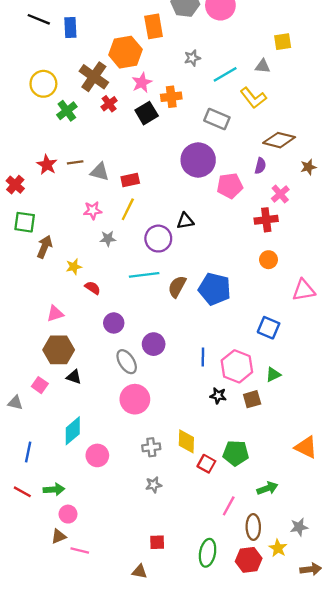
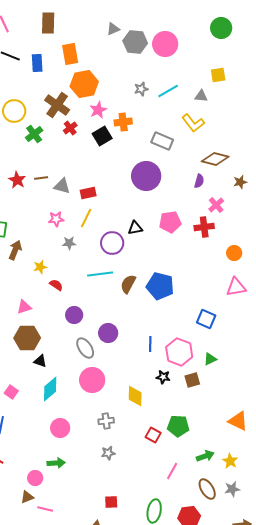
orange rectangle: (154, 26) -> (70, 54), moved
cyan line: (225, 74) -> (168, 91), moved
pink pentagon: (230, 186) -> (170, 222), moved
orange circle: (269, 260) -> (234, 253), moved
pink square: (40, 385) -> (11, 392), moved
cyan diamond: (73, 431) -> (50, 389), moved
yellow diamond: (186, 441) -> (135, 396), moved
green arrow: (54, 489) -> (56, 463), moved
brown ellipse: (253, 527) -> (207, 489), moved, turned -30
yellow star: (278, 548) -> (230, 461), moved

